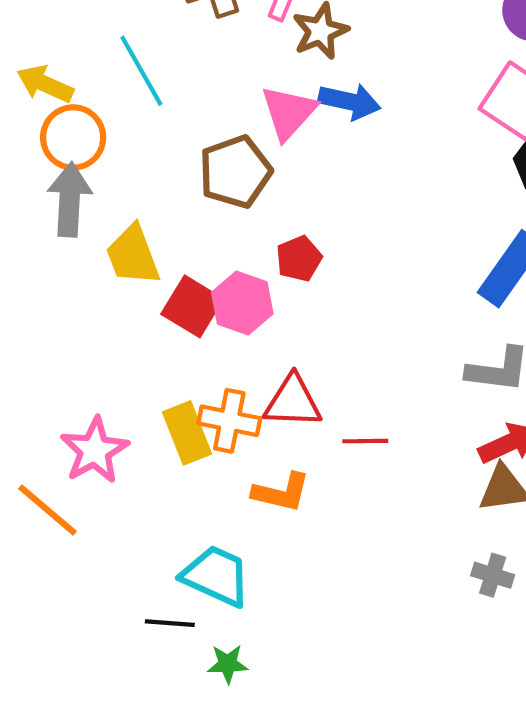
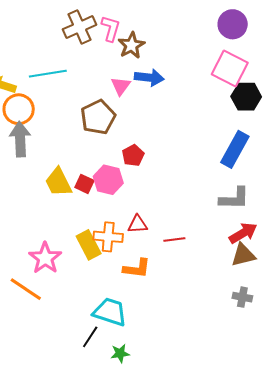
cyan line: (141, 71) -> (48, 74), turned -63
pink triangle: (289, 112) -> (121, 86), size x0.7
yellow trapezoid: (133, 255) -> (58, 182), moved
red square: (192, 306) -> (84, 184), size x0.7
red triangle: (293, 402) -> (138, 224), size x0.7
black line: (170, 623) -> (90, 337), turned -55

